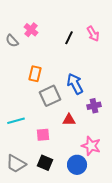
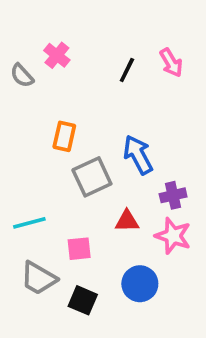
pink star: (91, 146) -> (173, 236), moved
gray trapezoid: (16, 164) -> (39, 278), moved
blue circle: (77, 165) -> (140, 284), moved

